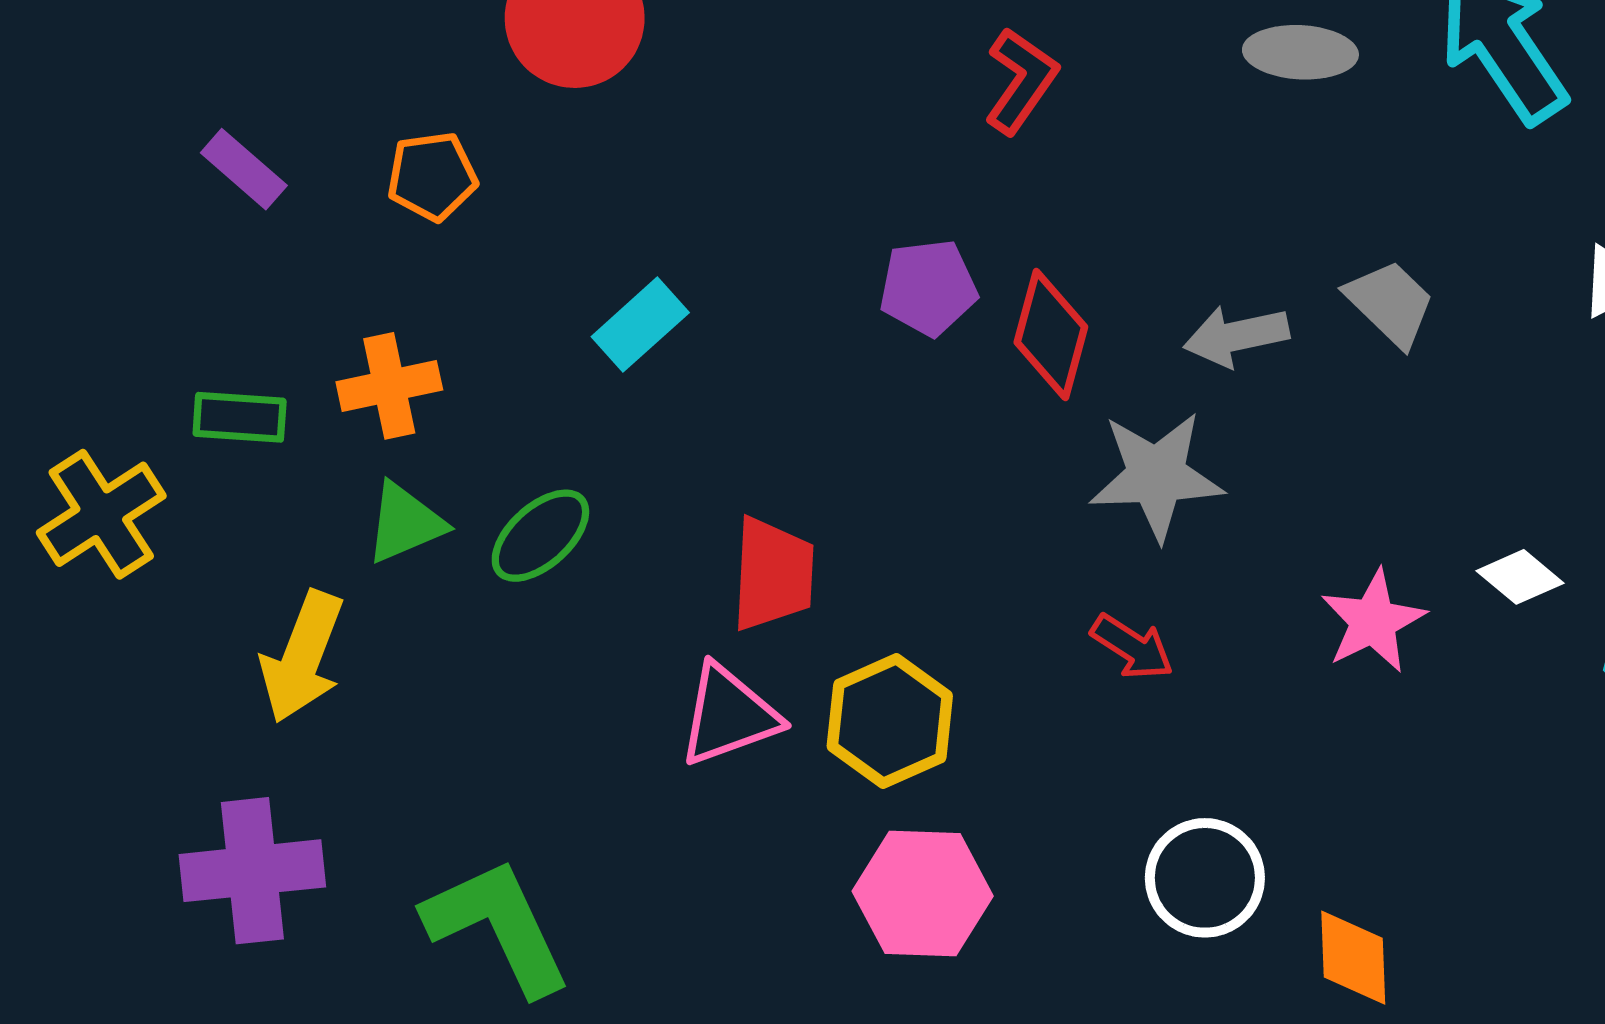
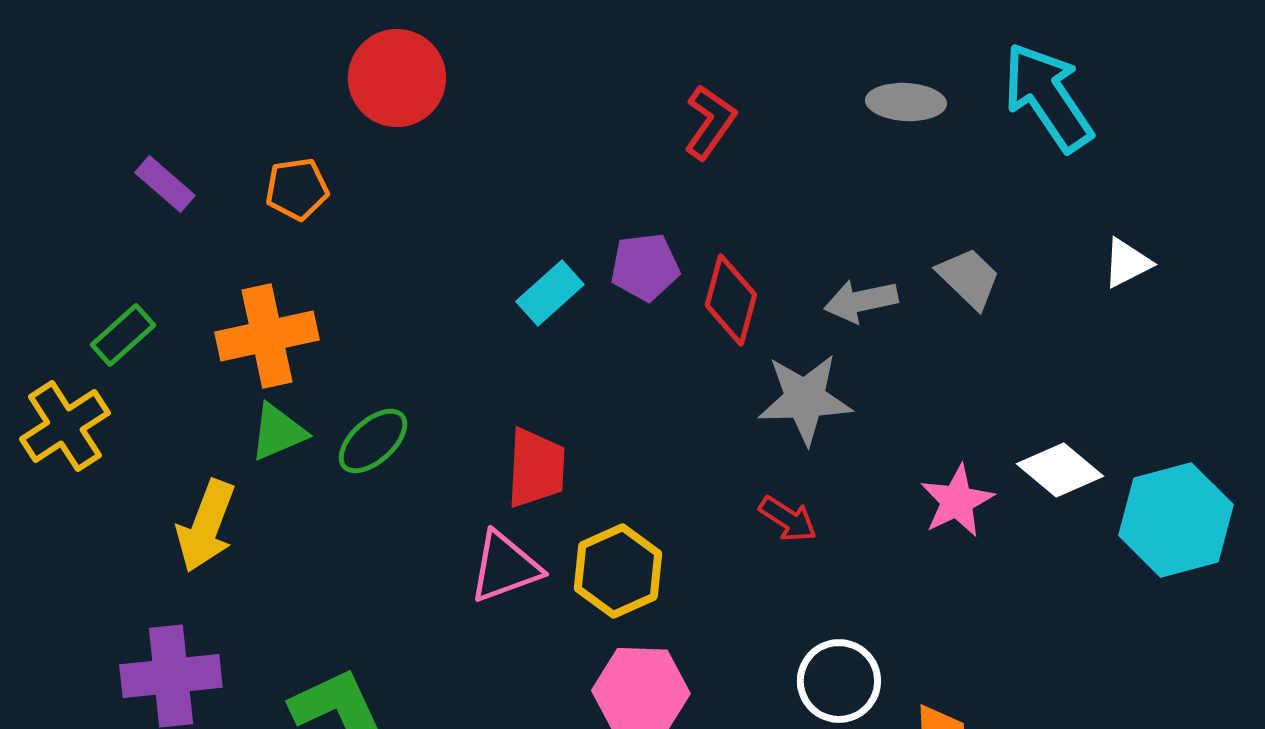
cyan rectangle: (640, 325) -> (550, 293), moved
orange cross: (389, 386) -> (267, 336), size x1.4
green rectangle: (240, 417) -> (123, 335), moved, turned -46
white diamond: (1520, 577) -> (1060, 470), size x1.4

